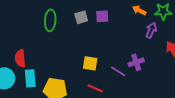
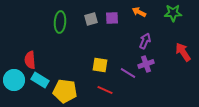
orange arrow: (139, 10) -> (139, 12), moved
purple arrow: (151, 30) -> (145, 41), moved
cyan rectangle: (30, 78) -> (40, 80), turned -54

